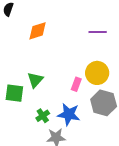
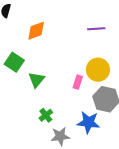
green square: (14, 93) -> (14, 62), moved, turned 30
blue star: (69, 114) -> (88, 122), moved

